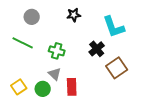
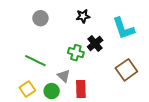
green line: (23, 43) -> (35, 61), moved
black cross: (97, 49) -> (95, 43), moved
green cross: (57, 51) -> (76, 53), moved

